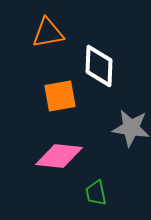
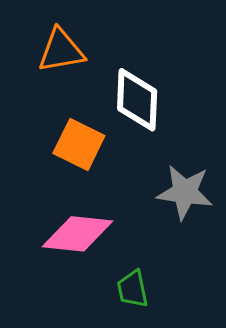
orange square: (60, 96) -> (79, 144), turned 36

